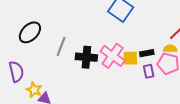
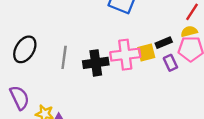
pink cross: (113, 56) -> (125, 55), turned -30

